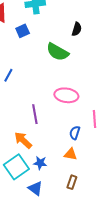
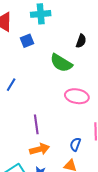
pink ellipse: (66, 95) -> (77, 96), moved
orange arrow: (23, 140) -> (40, 149), moved, turned 120

